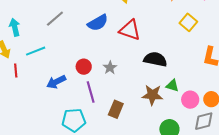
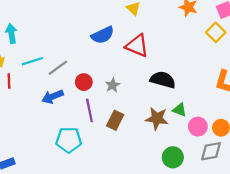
gray line: (55, 19) -> (58, 68), moved
yellow square: (188, 22) -> (216, 32), moved
brown rectangle: (116, 109) -> (115, 120), moved

